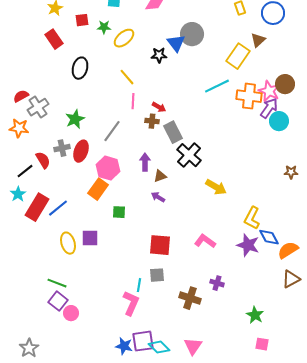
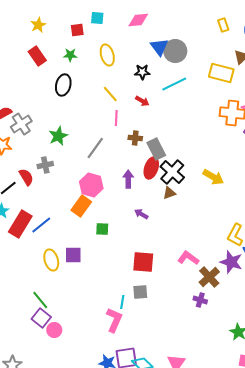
red square: (82, 20) -> (77, 30), moved
green star: (104, 27) -> (70, 55), moved
yellow ellipse: (124, 38) -> (107, 55), turned -65
blue triangle: (176, 43) -> (159, 47), moved
yellow rectangle: (238, 56) -> (221, 73), turned 70
cyan line: (217, 86) -> (174, 84), moved
red arrow: (159, 107) -> (142, 101), moved
red ellipse: (81, 151) -> (151, 168), moved
brown triangle: (160, 176) -> (169, 193), moved
yellow arrow: (216, 187) -> (213, 177), moved
green line: (57, 283) -> (40, 300), turned 30
brown cross: (190, 298) -> (209, 277), moved, turned 30

